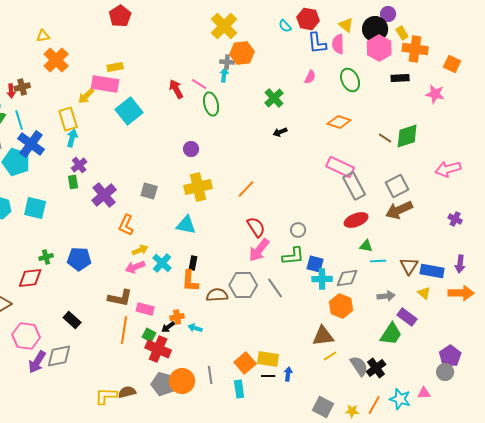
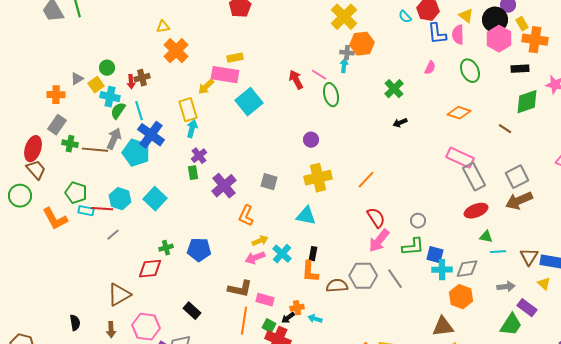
green diamond: (407, 136) -> (527, 102), moved
cyan square: (35, 208) -> (155, 199), turned 30

